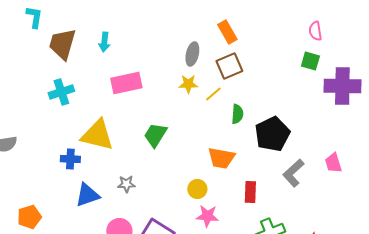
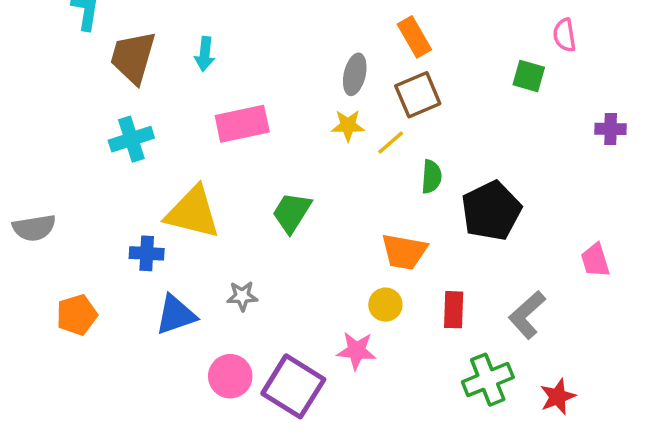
green square: (310, 61) -> (529, 76), moved
purple cross: (342, 86) -> (611, 129), size x0.5
gray L-shape: (293, 173) -> (527, 315), moved
yellow circle: (197, 189) -> (385, 305), moved
pink star: (207, 216) -> (356, 351), moved
orange pentagon: (29, 217) -> (77, 315), moved

